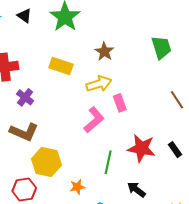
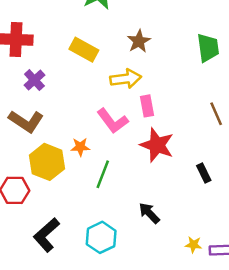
pink L-shape: (94, 120) -> (113, 121), turned 84
red star: (142, 148) -> (157, 145), moved
green line: (108, 162) -> (103, 174), moved
orange star: (77, 187) -> (80, 147), moved

